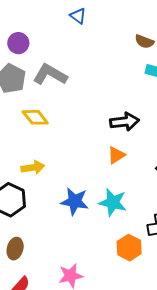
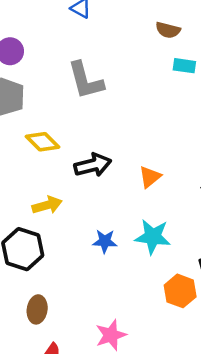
gray L-shape: (50, 74) -> (86, 80), moved, turned -128
black arrow: (125, 122) -> (93, 165), moved
blue star: (75, 201) -> (105, 241), size x0.7

